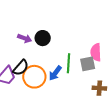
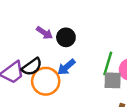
green line: (69, 63) -> (108, 63), moved
blue arrow: (55, 73) -> (66, 67), moved

